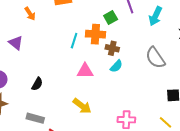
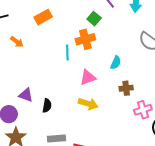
purple triangle: (16, 43) -> (26, 95), moved
brown cross: (112, 48) -> (126, 88), moved
yellow arrow: (82, 106) -> (88, 104), moved

